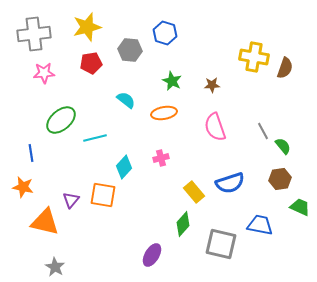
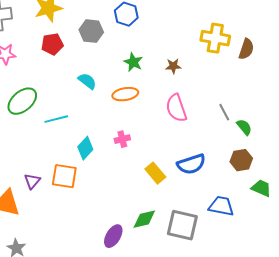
green diamond: (183, 224) -> (144, 219), moved, turned 35

